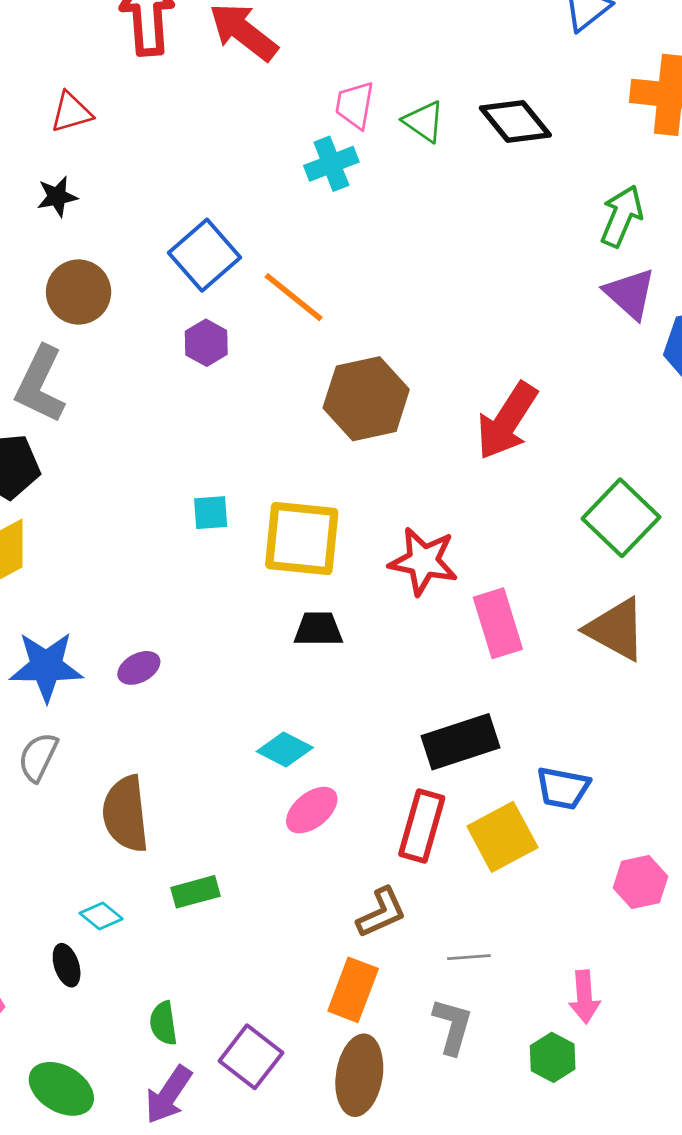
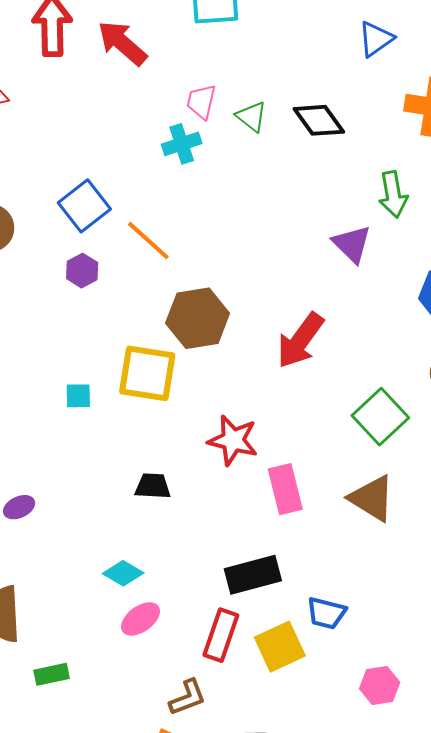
green arrow: (622, 216) -> (393, 194), turned 144
purple triangle: (630, 294) -> (352, 244), moved
yellow square: (302, 538) -> (147, 373), moved

